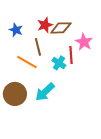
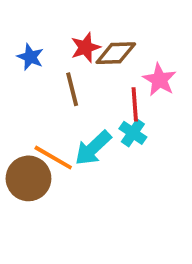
orange line: (27, 62) -> (53, 158), moved
cyan cross: (59, 63) -> (133, 133), moved
cyan arrow: (45, 92) -> (93, 148), moved

